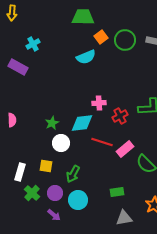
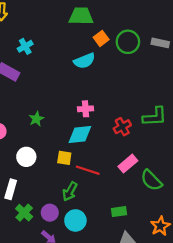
pink cross: (99, 103) -> (85, 109), moved
green star: (52, 123) -> (36, 119), moved
red line: (102, 142) -> (88, 170), moved
white circle: (61, 143) -> (26, 157), moved
yellow square: (46, 166) -> (64, 158), moved

